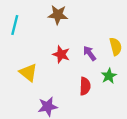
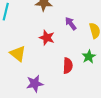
purple arrow: (90, 53) -> (71, 24), moved

